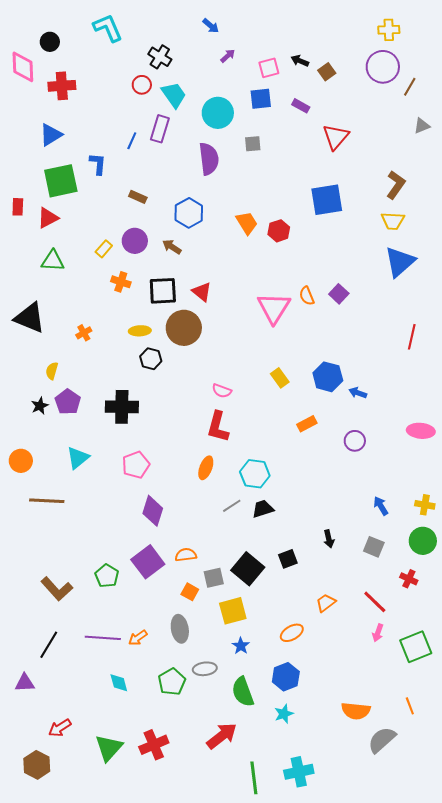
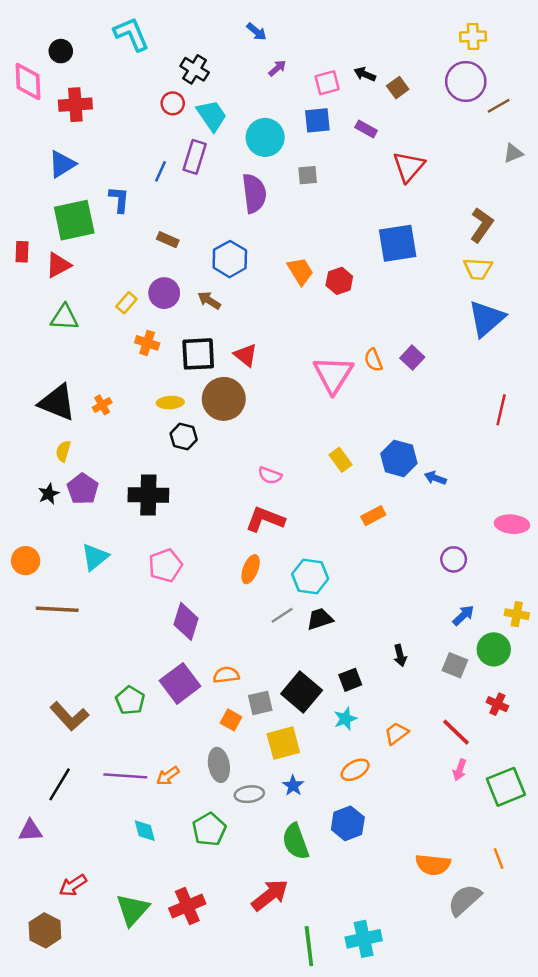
brown line: (410, 87) -> (499, 106), turned 30
black triangle: (30, 318) -> (57, 403), moved
red L-shape: (218, 427) -> (265, 519), turned 96
purple circle: (355, 441) -> (454, 559), moved
blue arrow: (381, 506) -> (463, 615), turned 78
green circle: (423, 541) -> (494, 649), moved
gray ellipse: (205, 669) -> (249, 794), moved
cyan star: (284, 714) -> (345, 719), moved

